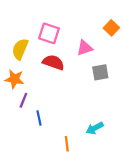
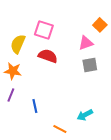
pink triangle: (85, 48) -> (86, 43), moved
purple line: (23, 100) -> (11, 95), moved
orange line: (67, 144) -> (60, 129), turned -56

